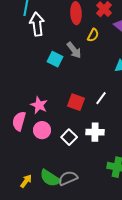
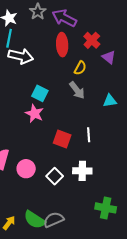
white arrow: (37, 24) -> (21, 56), turned 110
gray arrow: (74, 50) -> (77, 90), moved
white line: (101, 98) -> (89, 135), turned -40
pink star: (39, 105) -> (35, 114), moved

